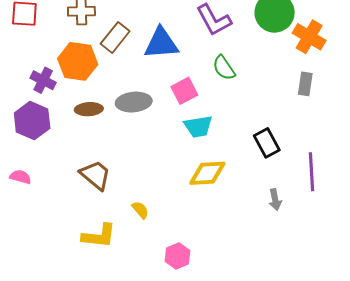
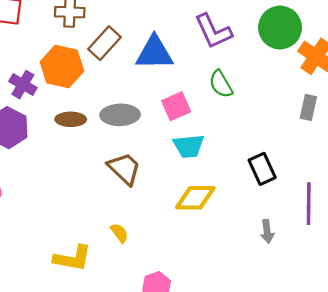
brown trapezoid: (95, 175) -> (124, 169), moved

